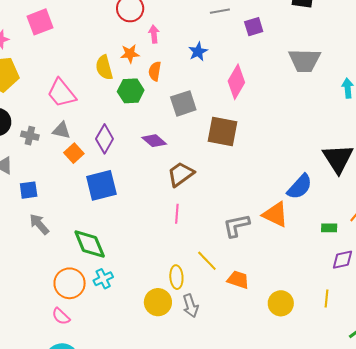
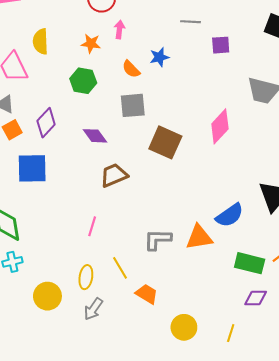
yellow semicircle: (104, 67) -> (41, 41), moved
orange semicircle: (155, 71) -> (131, 69), moved, turned -66
pink diamond: (236, 82) -> (220, 126), moved
pink line: (177, 214) -> (92, 226), moved
orange triangle: (275, 214) -> (199, 237), turned -48
green rectangle: (329, 228) -> (250, 263), size x1.8
yellow circle: (158, 302) -> (47, 296), moved
gray arrow: (191, 306) -> (93, 309), turned 40

